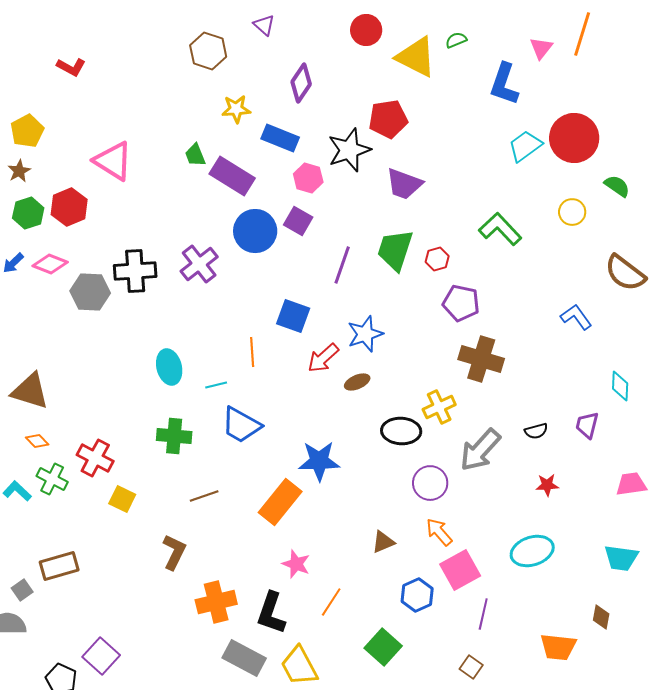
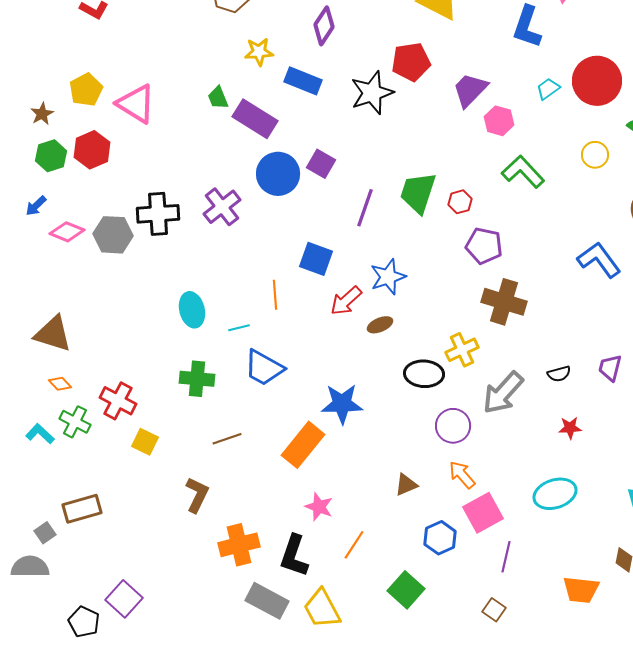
yellow pentagon: (27, 131) -> (86, 90), moved
cyan trapezoid: (525, 146) -> (548, 89), size x0.7
pink hexagon: (308, 178) -> (499, 121), moved
purple trapezoid: (404, 184) -> (470, 90), moved, turned 114
pink diamond: (50, 264) -> (67, 232), moved
blue L-shape: (576, 317) -> (599, 260), size x1.4

